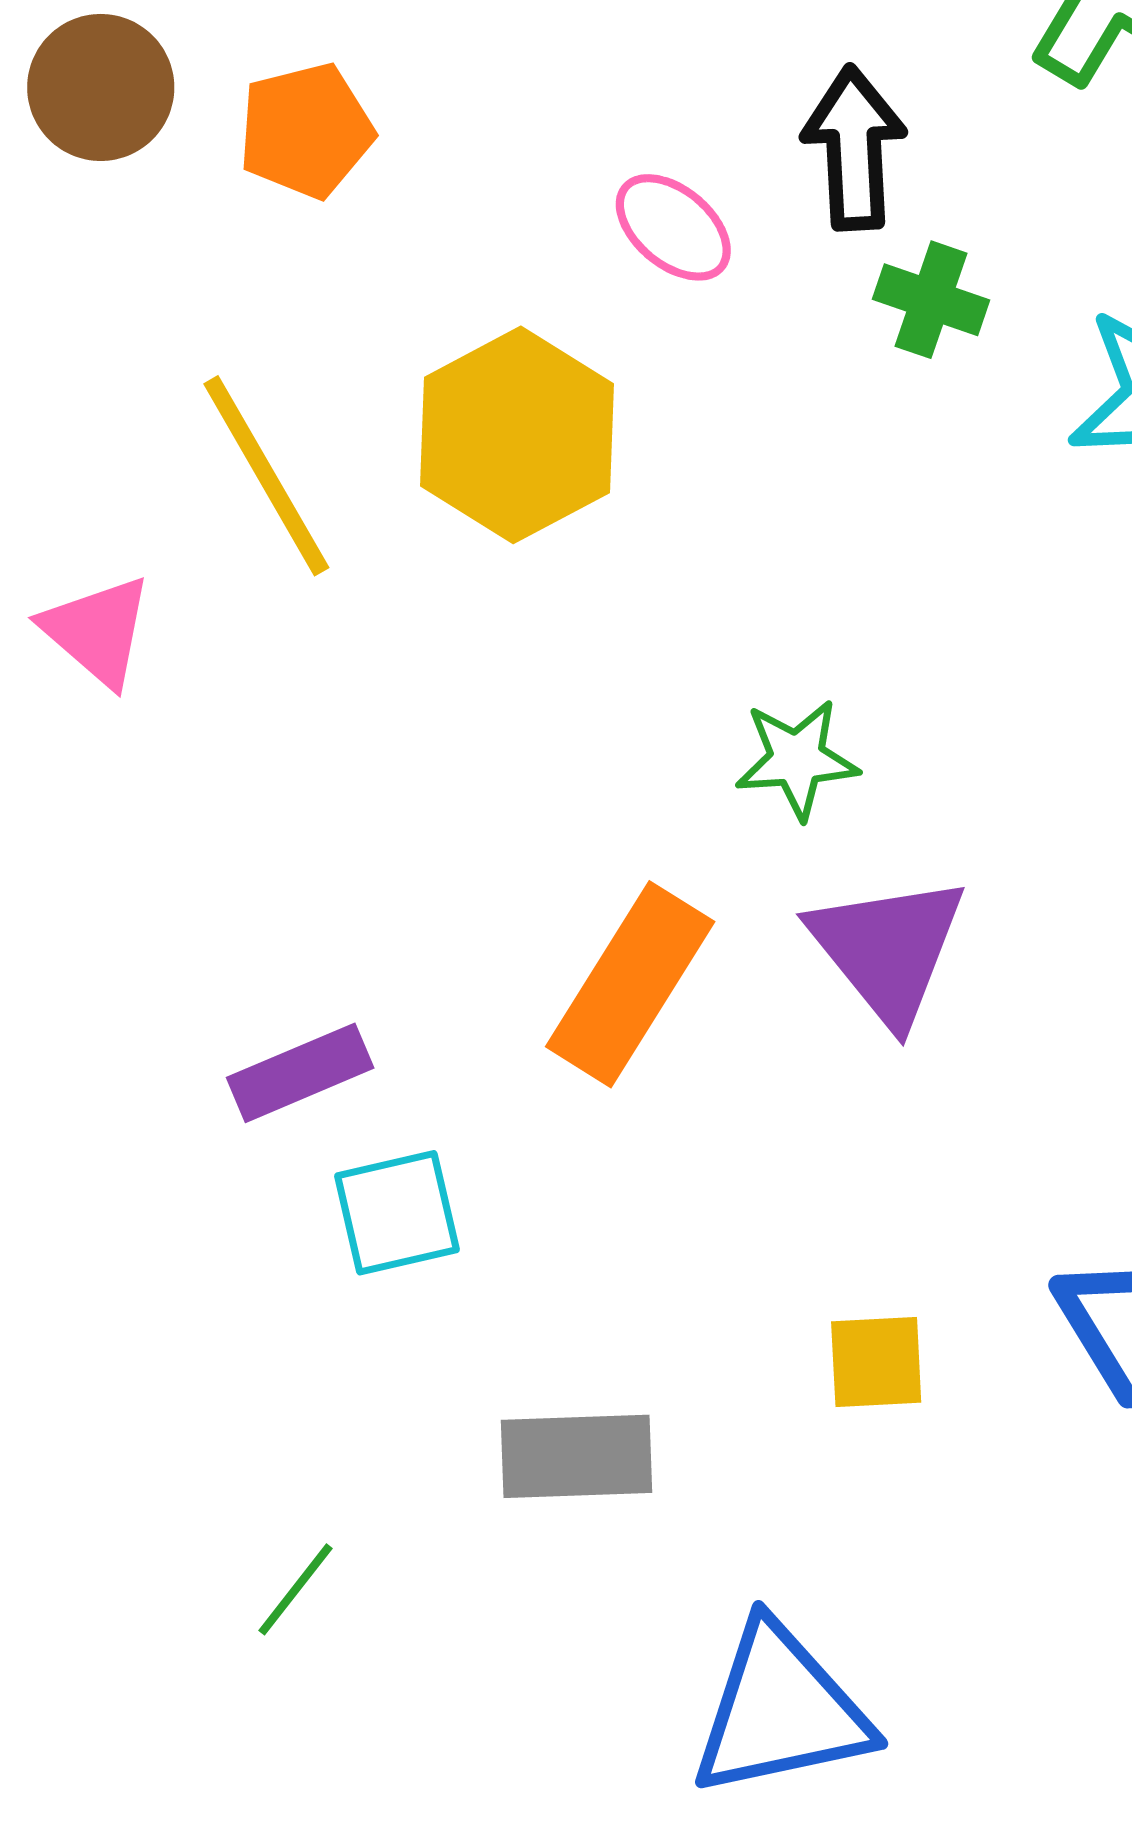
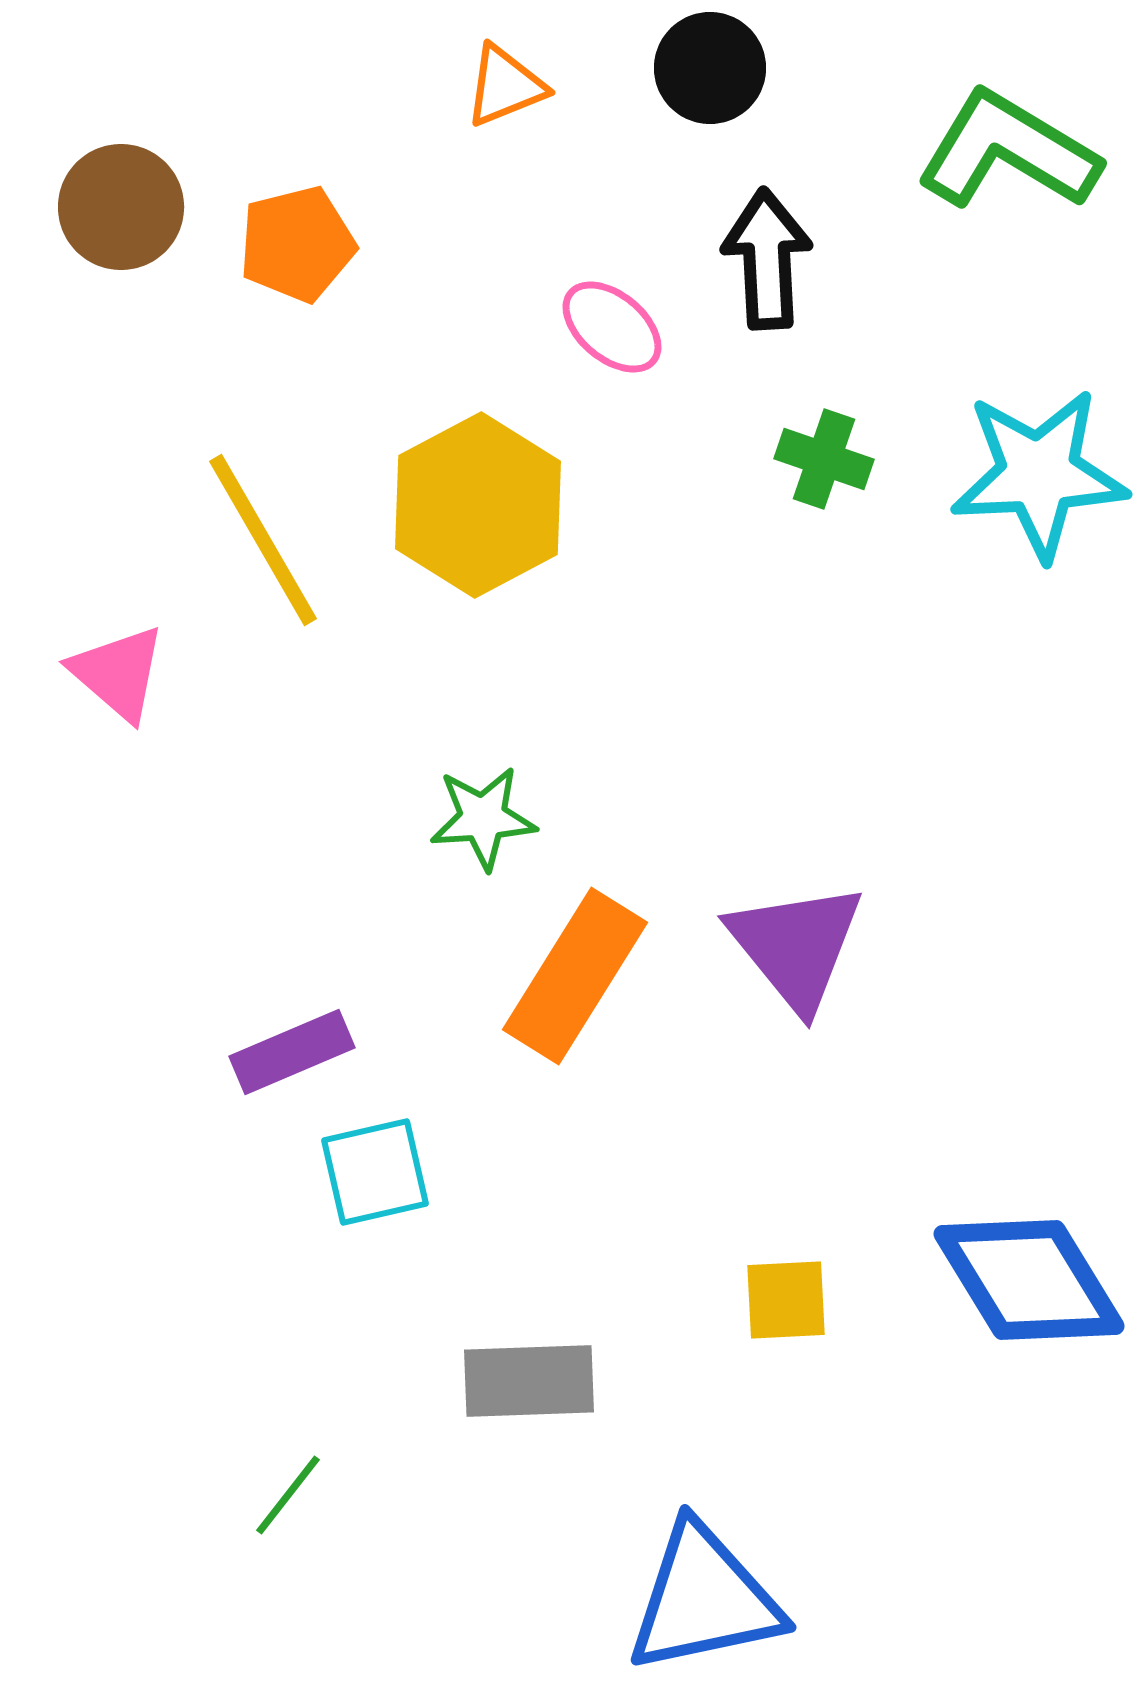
green cross: (931, 300) -> (824, 459), moved
green star: (797, 759) -> (483, 818), moved

